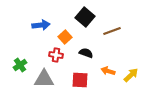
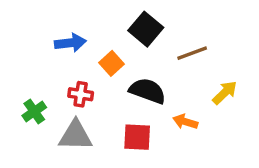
black semicircle: (86, 53) -> (148, 91), size x1.5
red cross: (56, 55) -> (81, 94), moved
yellow arrow: (131, 75) -> (225, 93), moved

